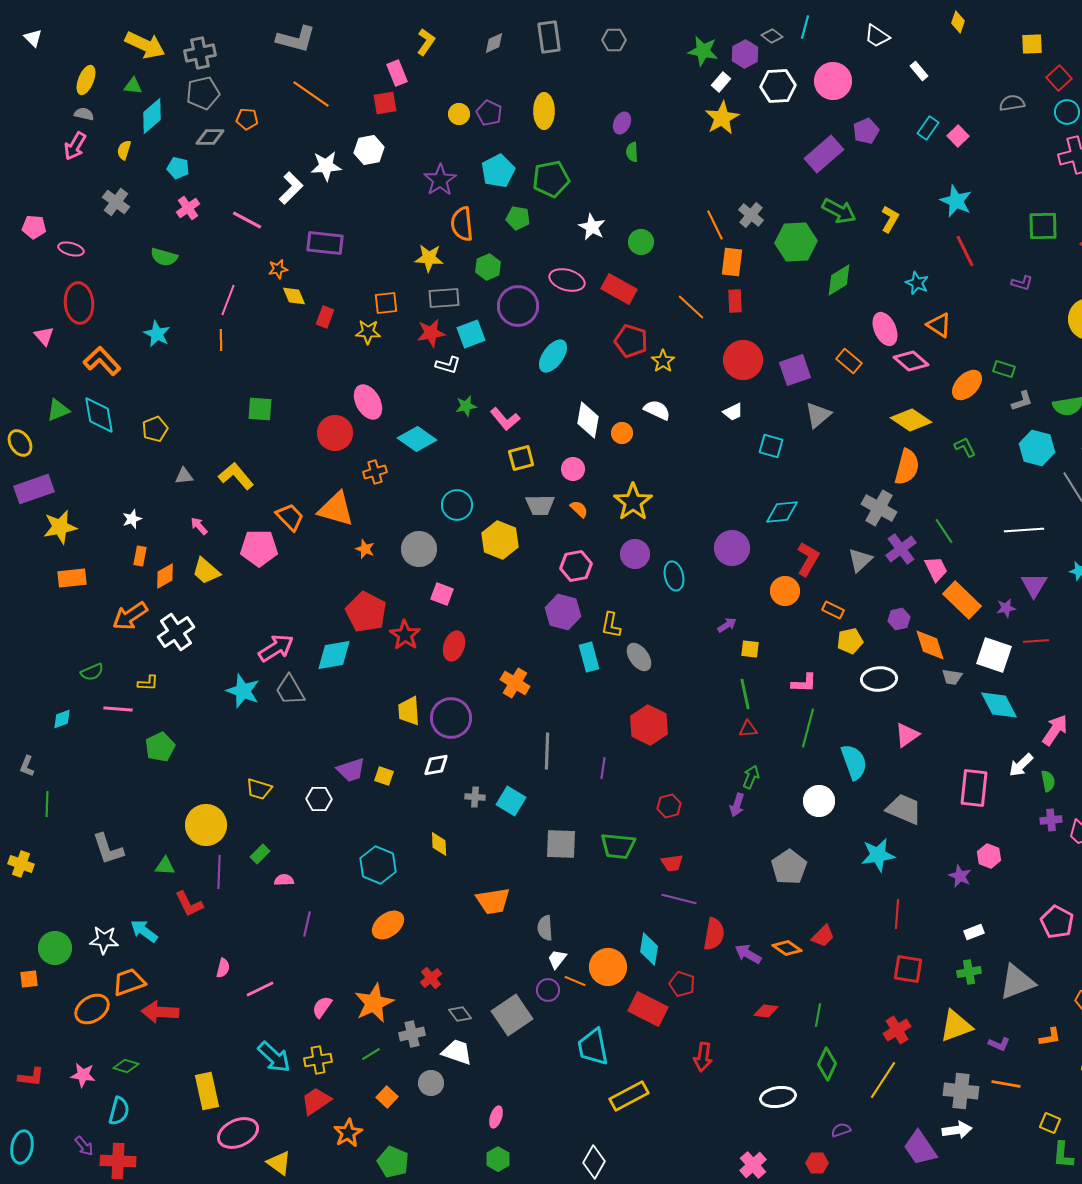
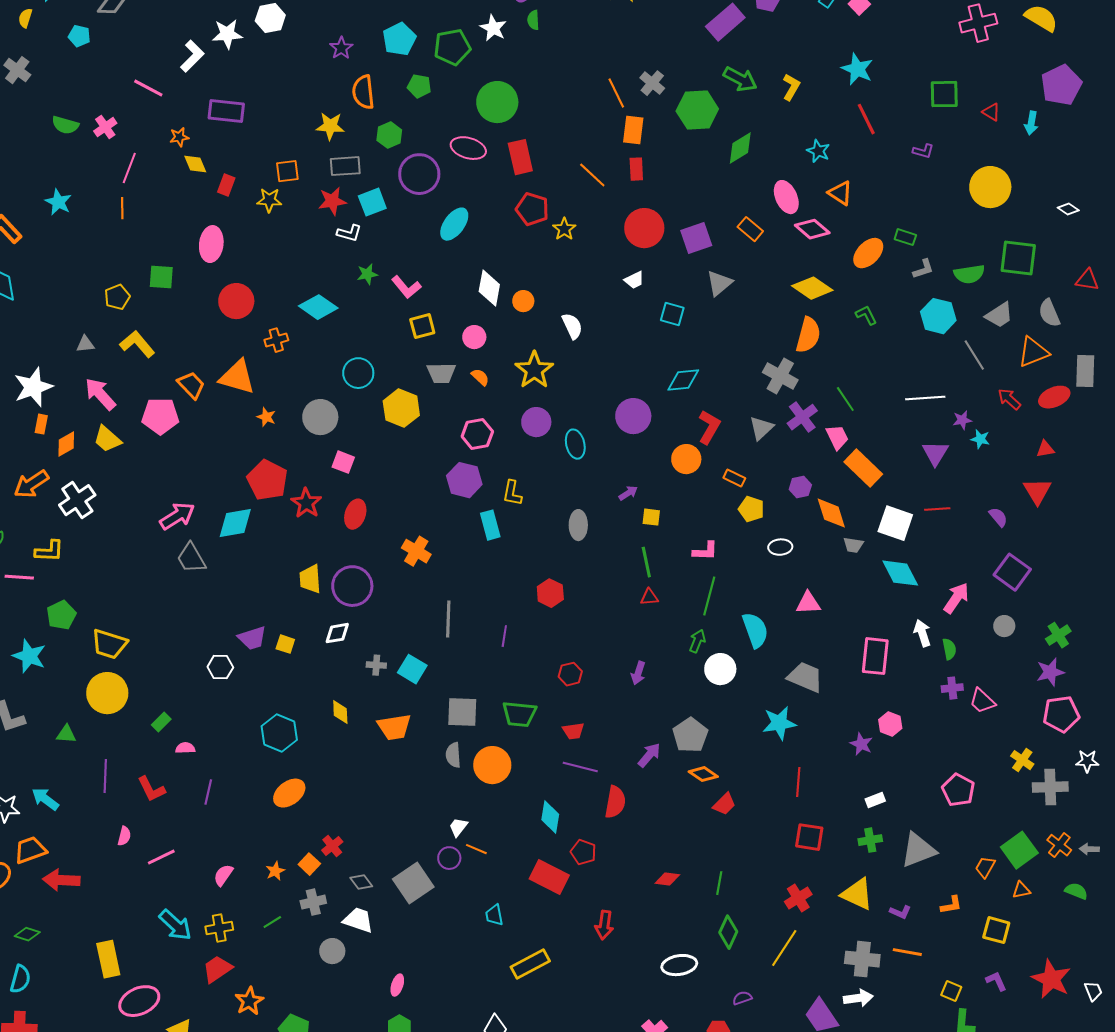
purple star: (440, 180) -> (341, 48), size x0.7
pink cross: (188, 208) -> (105, 127), moved
white star: (592, 227) -> (493, 28), moved
green circle: (641, 242) -> (497, 102), moved, size x1.6
red rectangle: (619, 289) -> (520, 157), turned 48
pink ellipse: (368, 402) -> (211, 244), moved, turned 36
white semicircle: (657, 410) -> (572, 326), moved, turned 40
yellow pentagon: (155, 429) -> (117, 297), moved
white star: (132, 519) -> (33, 387), size x2.0
pink arrow: (199, 526) -> (100, 394), size x1.8
purple star: (1006, 608) -> (962, 420), moved
yellow pentagon: (850, 641) -> (751, 509), turned 30
gray ellipse: (639, 657) -> (578, 525), moved, turned 36
white ellipse: (879, 679) -> (780, 547), size x0.7
yellow L-shape: (148, 683) -> (49, 551), size x1.4
cyan star: (243, 691) -> (29, 656), moved
red hexagon: (649, 725) -> (550, 593), size x0.7
pink triangle: (907, 735) -> (808, 603), turned 32
white arrow: (1021, 765) -> (922, 633), turned 116
green arrow: (751, 777) -> (697, 641), moved
yellow trapezoid: (259, 789) -> (109, 644), moved, size x1.4
purple line: (219, 872) -> (105, 776), moved
orange trapezoid: (493, 901) -> (394, 727), moved
red L-shape: (189, 904) -> (151, 789), moved
gray semicircle: (545, 928) -> (453, 755), moved
orange diamond: (787, 948) -> (703, 774), moved
purple arrow: (748, 954) -> (649, 755), moved, turned 100
orange circle: (608, 967) -> (492, 765), moved
orange star: (374, 1003) -> (275, 871), size x0.5
yellow triangle: (956, 1026) -> (857, 894), turned 45
cyan trapezoid: (593, 1047) -> (494, 915), size x0.6
orange square: (387, 1097) -> (309, 864), moved

